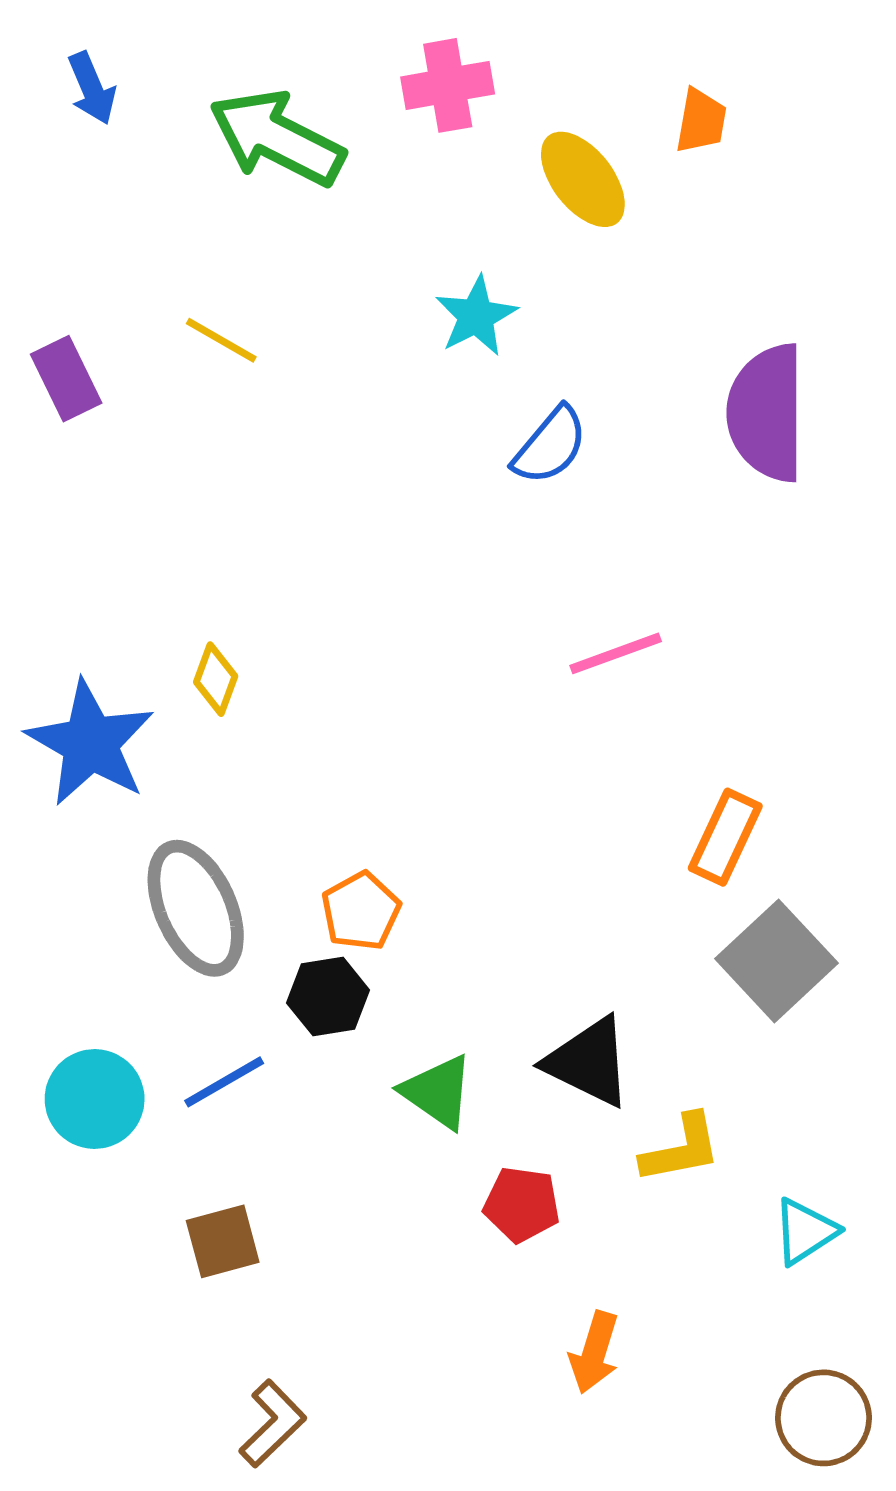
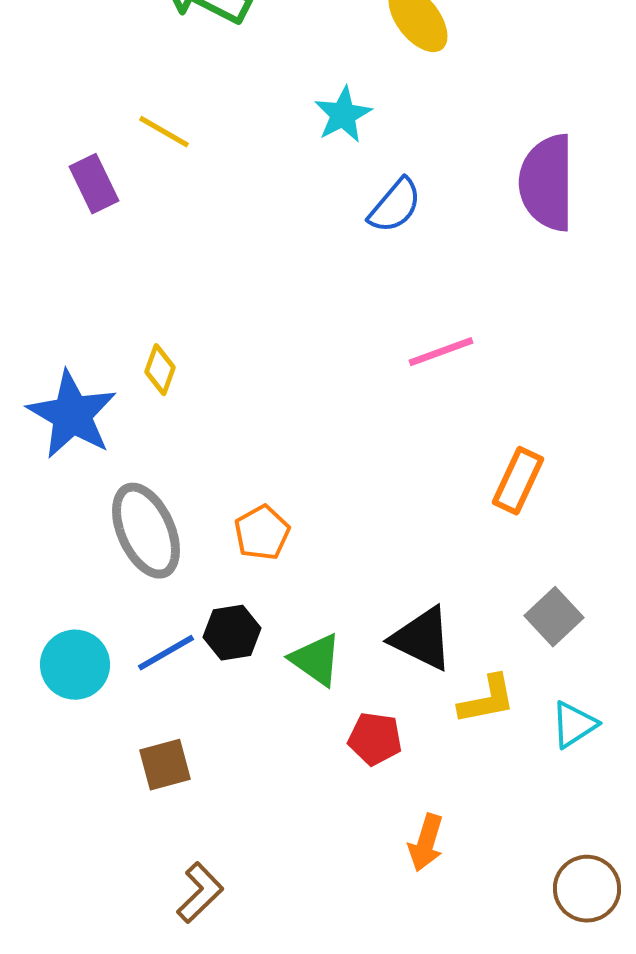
purple rectangle: (66, 379) -> (94, 184), moved
gray square: (776, 961) -> (554, 617), moved, size x0.7
black hexagon: (328, 997) -> (232, 633), moved
cyan triangle: (805, 1231) -> (574, 725), moved

